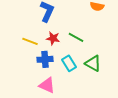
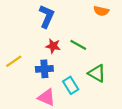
yellow line: (30, 41) -> (14, 61), moved, turned -56
cyan rectangle: (69, 63) -> (71, 85), moved

